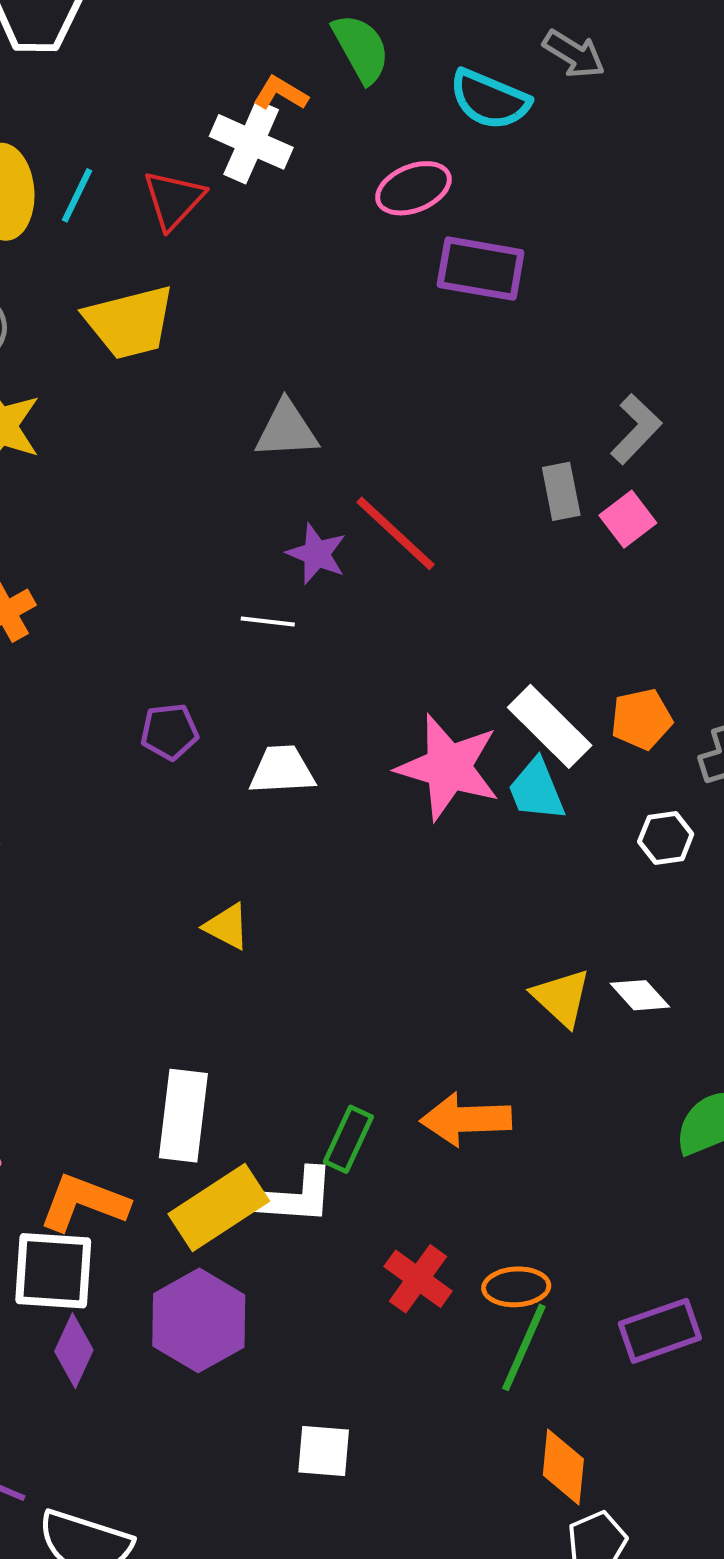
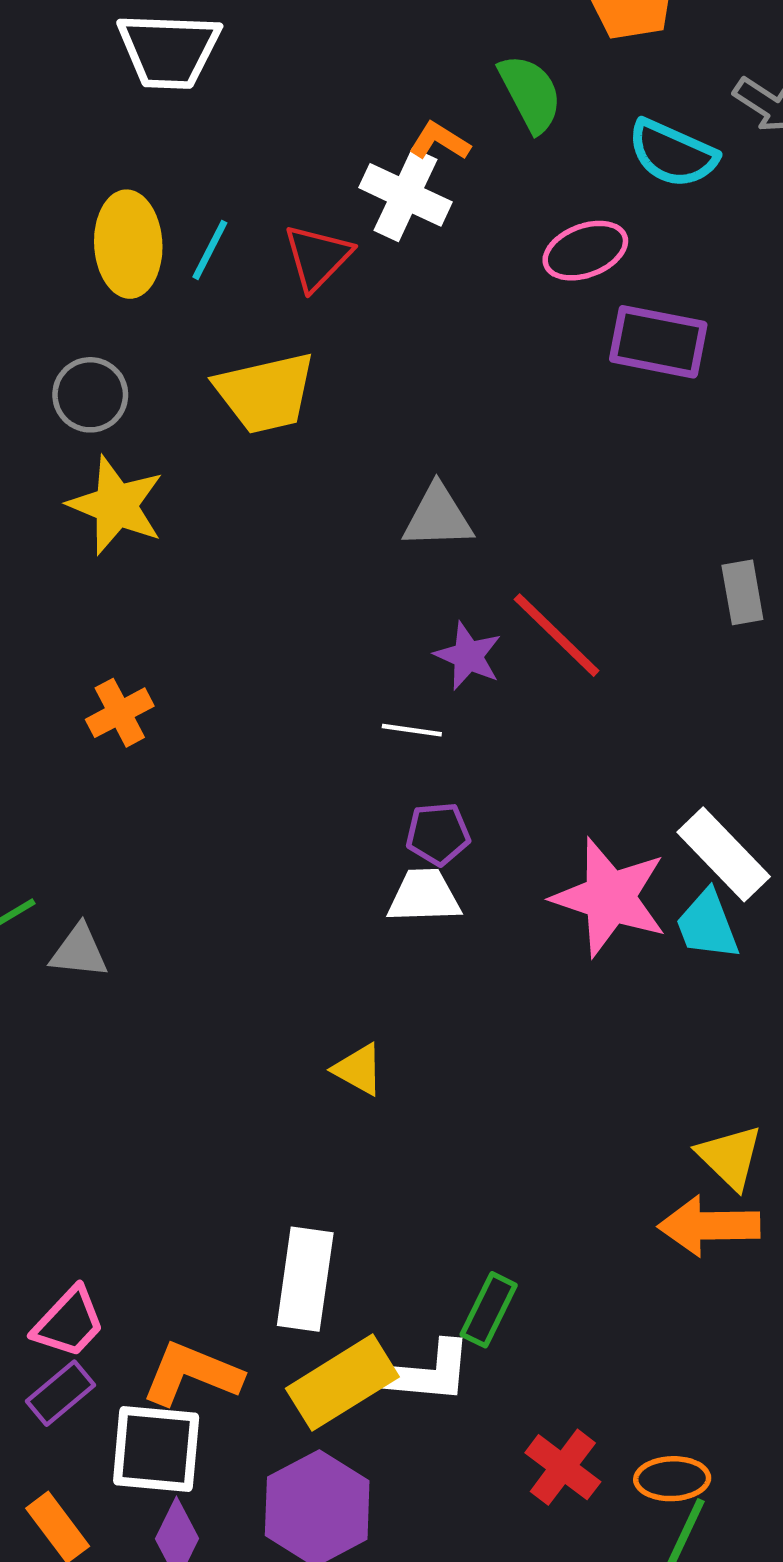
purple pentagon: (169, 732) -> (438, 834), moved
orange arrow: (466, 1119) -> (709, 1226), moved

